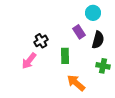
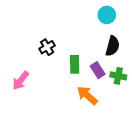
purple rectangle: (79, 32) -> (98, 70), moved
pink arrow: (29, 61) -> (21, 80), moved

